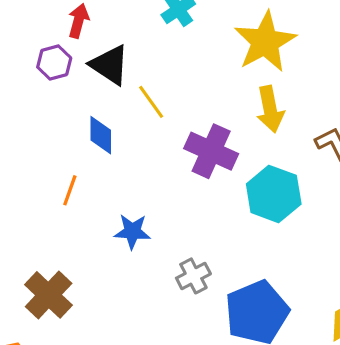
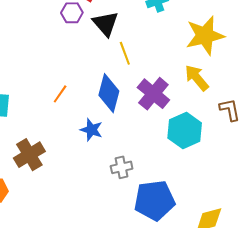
yellow arrow: (270, 109) -> (197, 78), turned 136
blue diamond: (101, 135) -> (109, 93), moved, size x1.5

